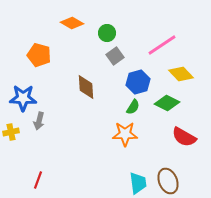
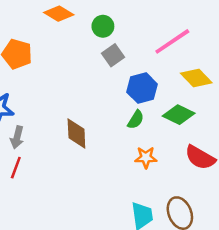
brown diamond: (86, 87) -> (76, 134), moved
orange star: (125, 134) -> (146, 158), moved, size x0.7
red line: (38, 180) -> (16, 168), moved

